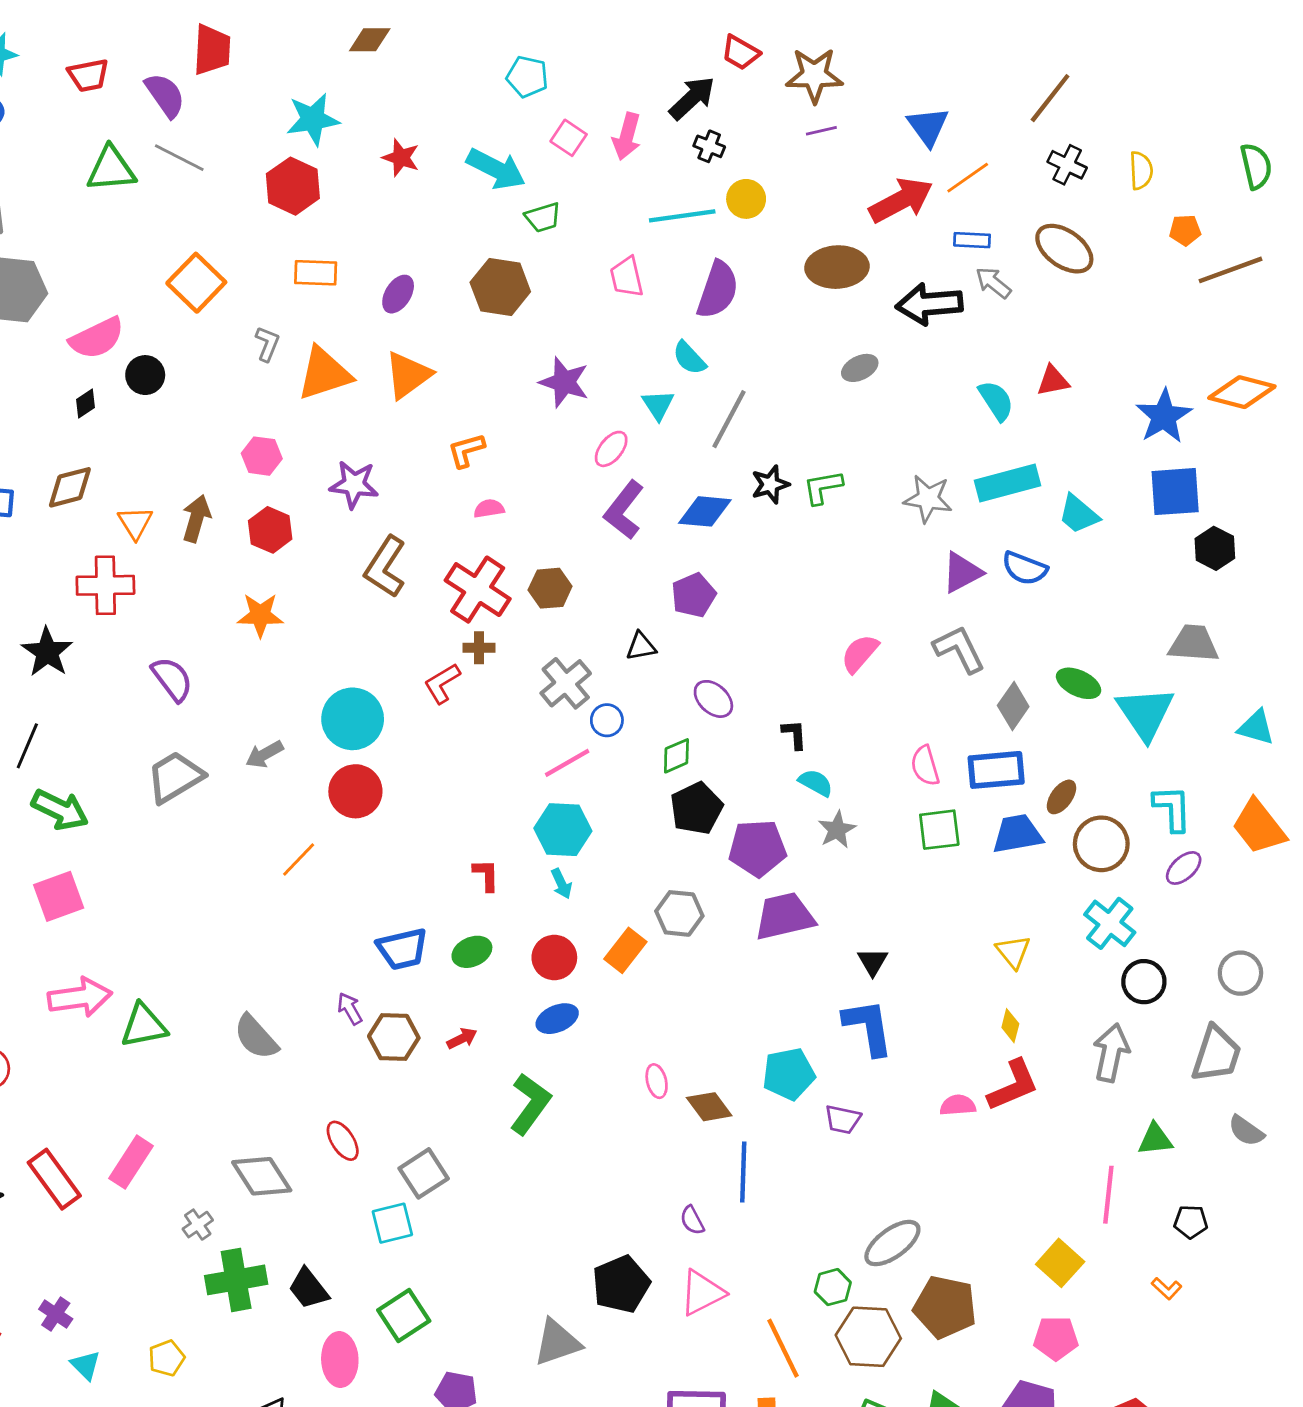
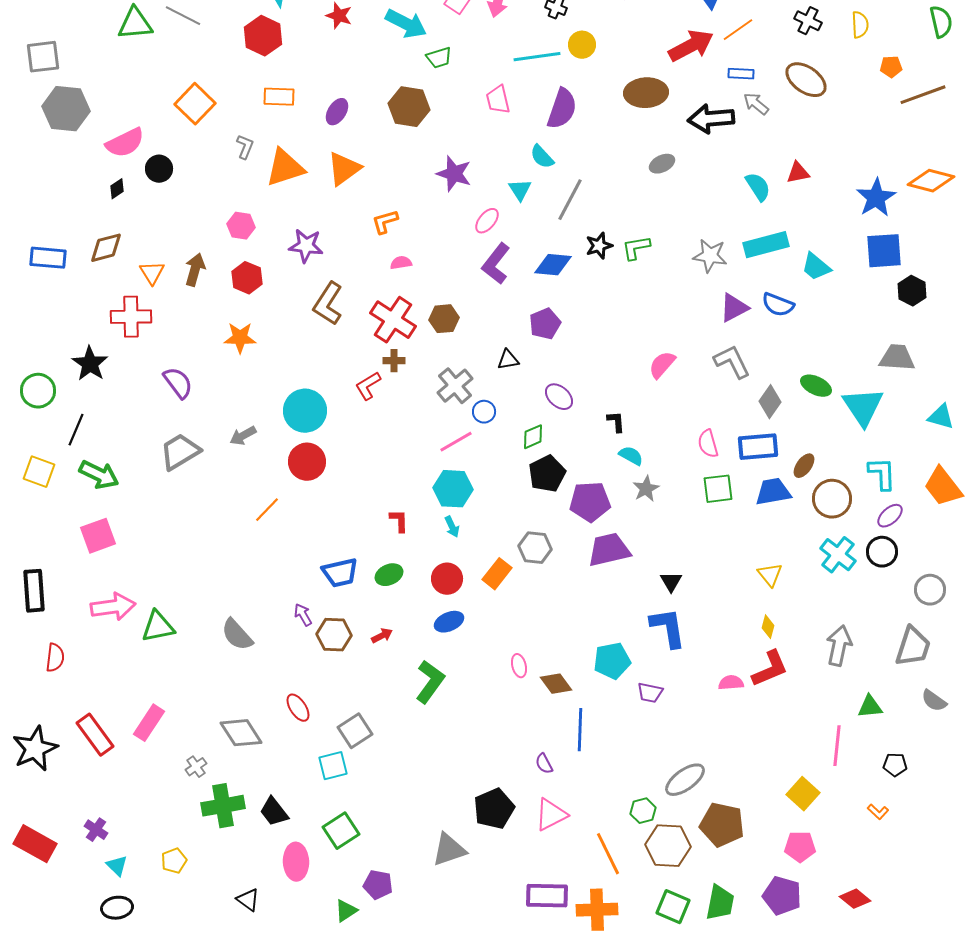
black circle: (1144, 982) -> (882, 552), moved

